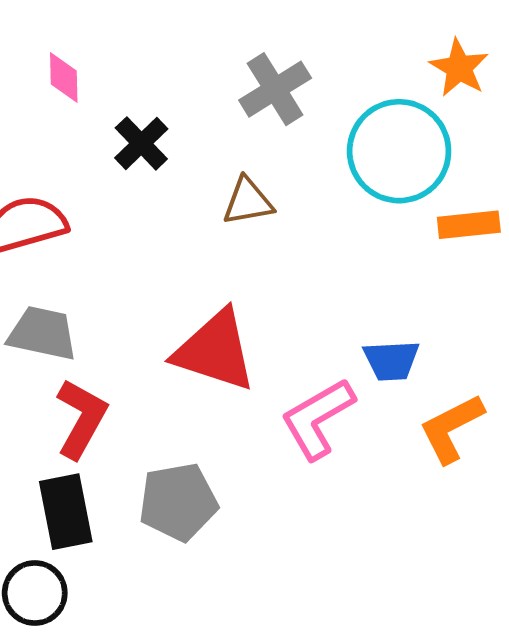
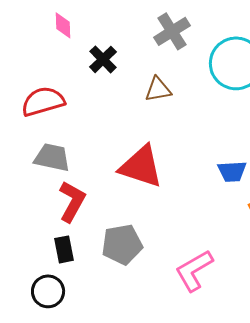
pink L-shape: (318, 419) -> (194, 270), moved
black rectangle: (66, 512) -> (64, 249), size x0.7

